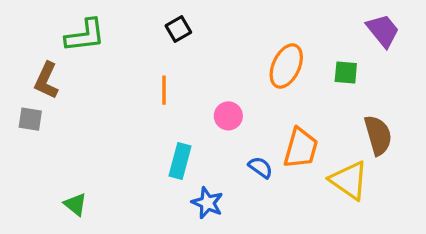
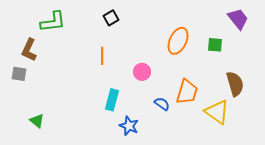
green triangle: (75, 204) -> (37, 121), moved

